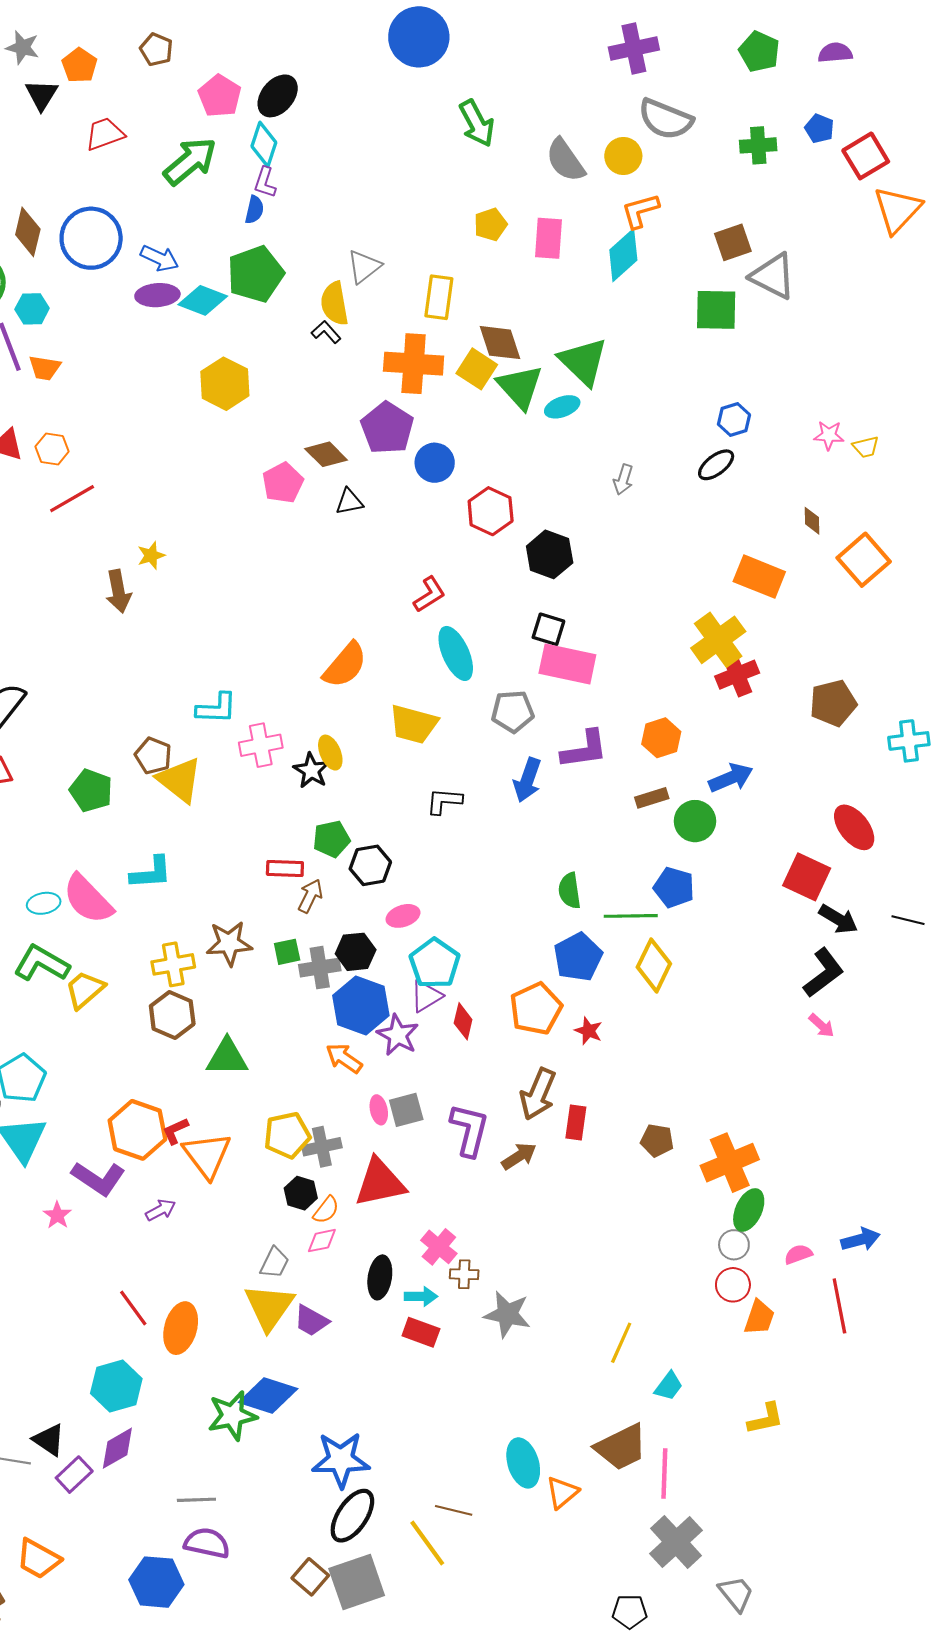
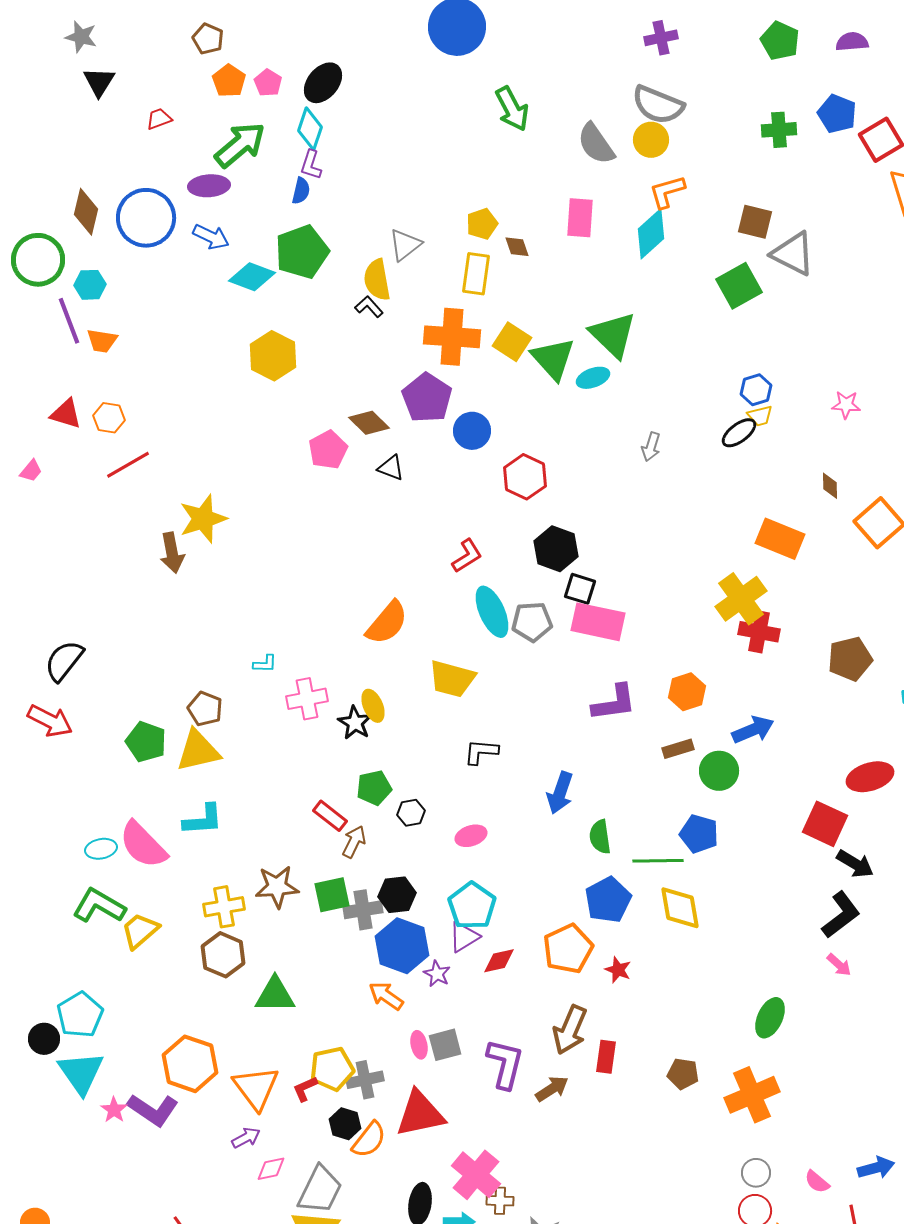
purple cross: (634, 48) -> (661, 38), size x0.7
orange pentagon: (79, 65) -> (229, 81), moved
pink pentagon: (220, 96) -> (268, 83), size x0.7
gray semicircle: (665, 119) -> (658, 105), moved
blue pentagon: (819, 129) -> (837, 114), size x1.4
red trapezoid: (105, 134) -> (159, 119), size x0.7
yellow pentagon: (491, 225) -> (482, 224), moved
brown square: (733, 242) -> (755, 222), turned 33
purple ellipse: (157, 295) -> (209, 186), moved
green square: (716, 310) -> (739, 286), turned -30
brown diamond: (500, 343) -> (517, 247), moved, size x0.6
yellow trapezoid: (866, 447) -> (760, 416), moved
black triangle: (349, 502) -> (391, 468), turned 32
black hexagon: (550, 554) -> (556, 549), moved
yellow star: (151, 555) -> (203, 519), size x1.8
red cross: (737, 675) -> (759, 632), turned 33
cyan L-shape: (216, 708) -> (265, 664), size x0.6
gray pentagon: (513, 711) -> (532, 622), moved
yellow triangle: (180, 780) -> (198, 751), moved, turned -51
blue arrow: (527, 780) -> (560, 793), moved
red ellipse: (854, 827) -> (870, 777), turned -69
black hexagon: (370, 865) -> (411, 813), size x0.7
red rectangle: (285, 868) -> (330, 816), turned 36
pink ellipse: (403, 916) -> (471, 836), moved
green square: (287, 952) -> (332, 895), size x1.4
yellow diamond: (654, 965) -> (680, 908), turned -36
red diamond: (463, 1021) -> (499, 961), turned 64
purple star: (398, 1035) -> (437, 974), size x0.7
red L-shape: (175, 1131) -> (305, 1089), moved
purple arrow: (161, 1210) -> (246, 1138), moved
orange semicircle: (326, 1210) -> (369, 1140), size x1.4
green ellipse: (749, 1210) -> (770, 1018), moved
pink star: (57, 1215) -> (114, 1110), moved
pink diamond: (322, 1241) -> (271, 1169), moved
pink cross: (439, 1247) -> (476, 1175), size x1.4
pink semicircle: (798, 1254) -> (817, 1182), turned -120
gray trapezoid: (274, 1263) -> (320, 1190), size x1.6

